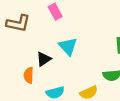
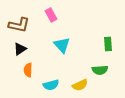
black triangle: (44, 59) -> (20, 49), moved

